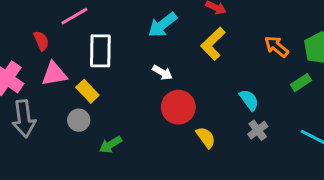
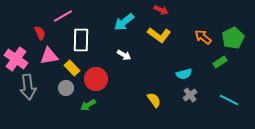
yellow L-shape: (213, 44) -> (159, 35), turned -100
cyan semicircle: (249, 100) -> (184, 74), turned 112
red circle: (178, 107) -> (96, 79), moved

